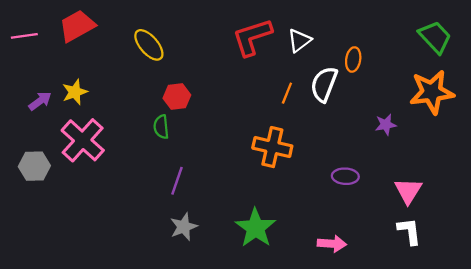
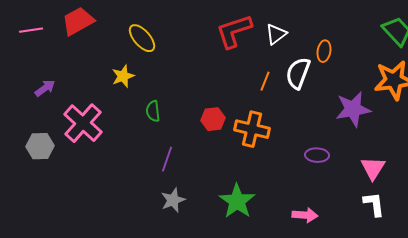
yellow star: (75, 92) -> (123, 76), moved
red hexagon: (177, 97) -> (213, 119), moved
purple star: (386, 125) -> (353, 109), size x1.8

